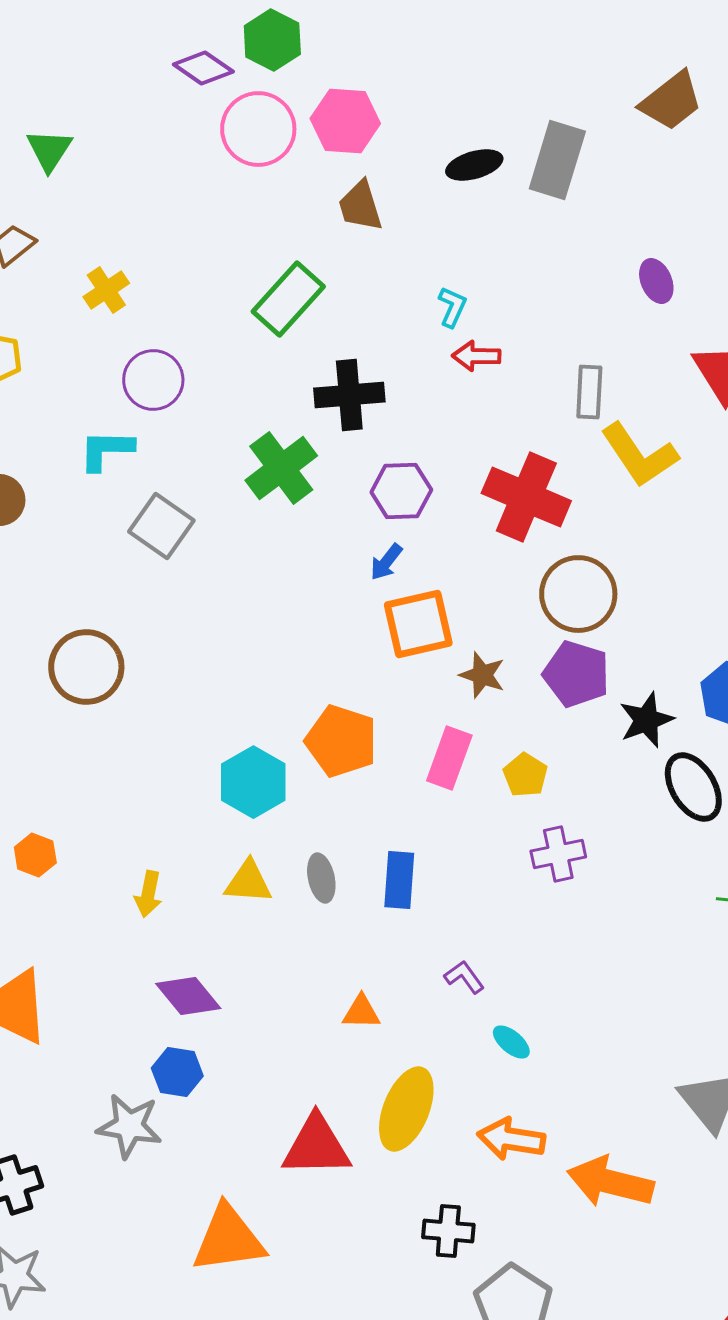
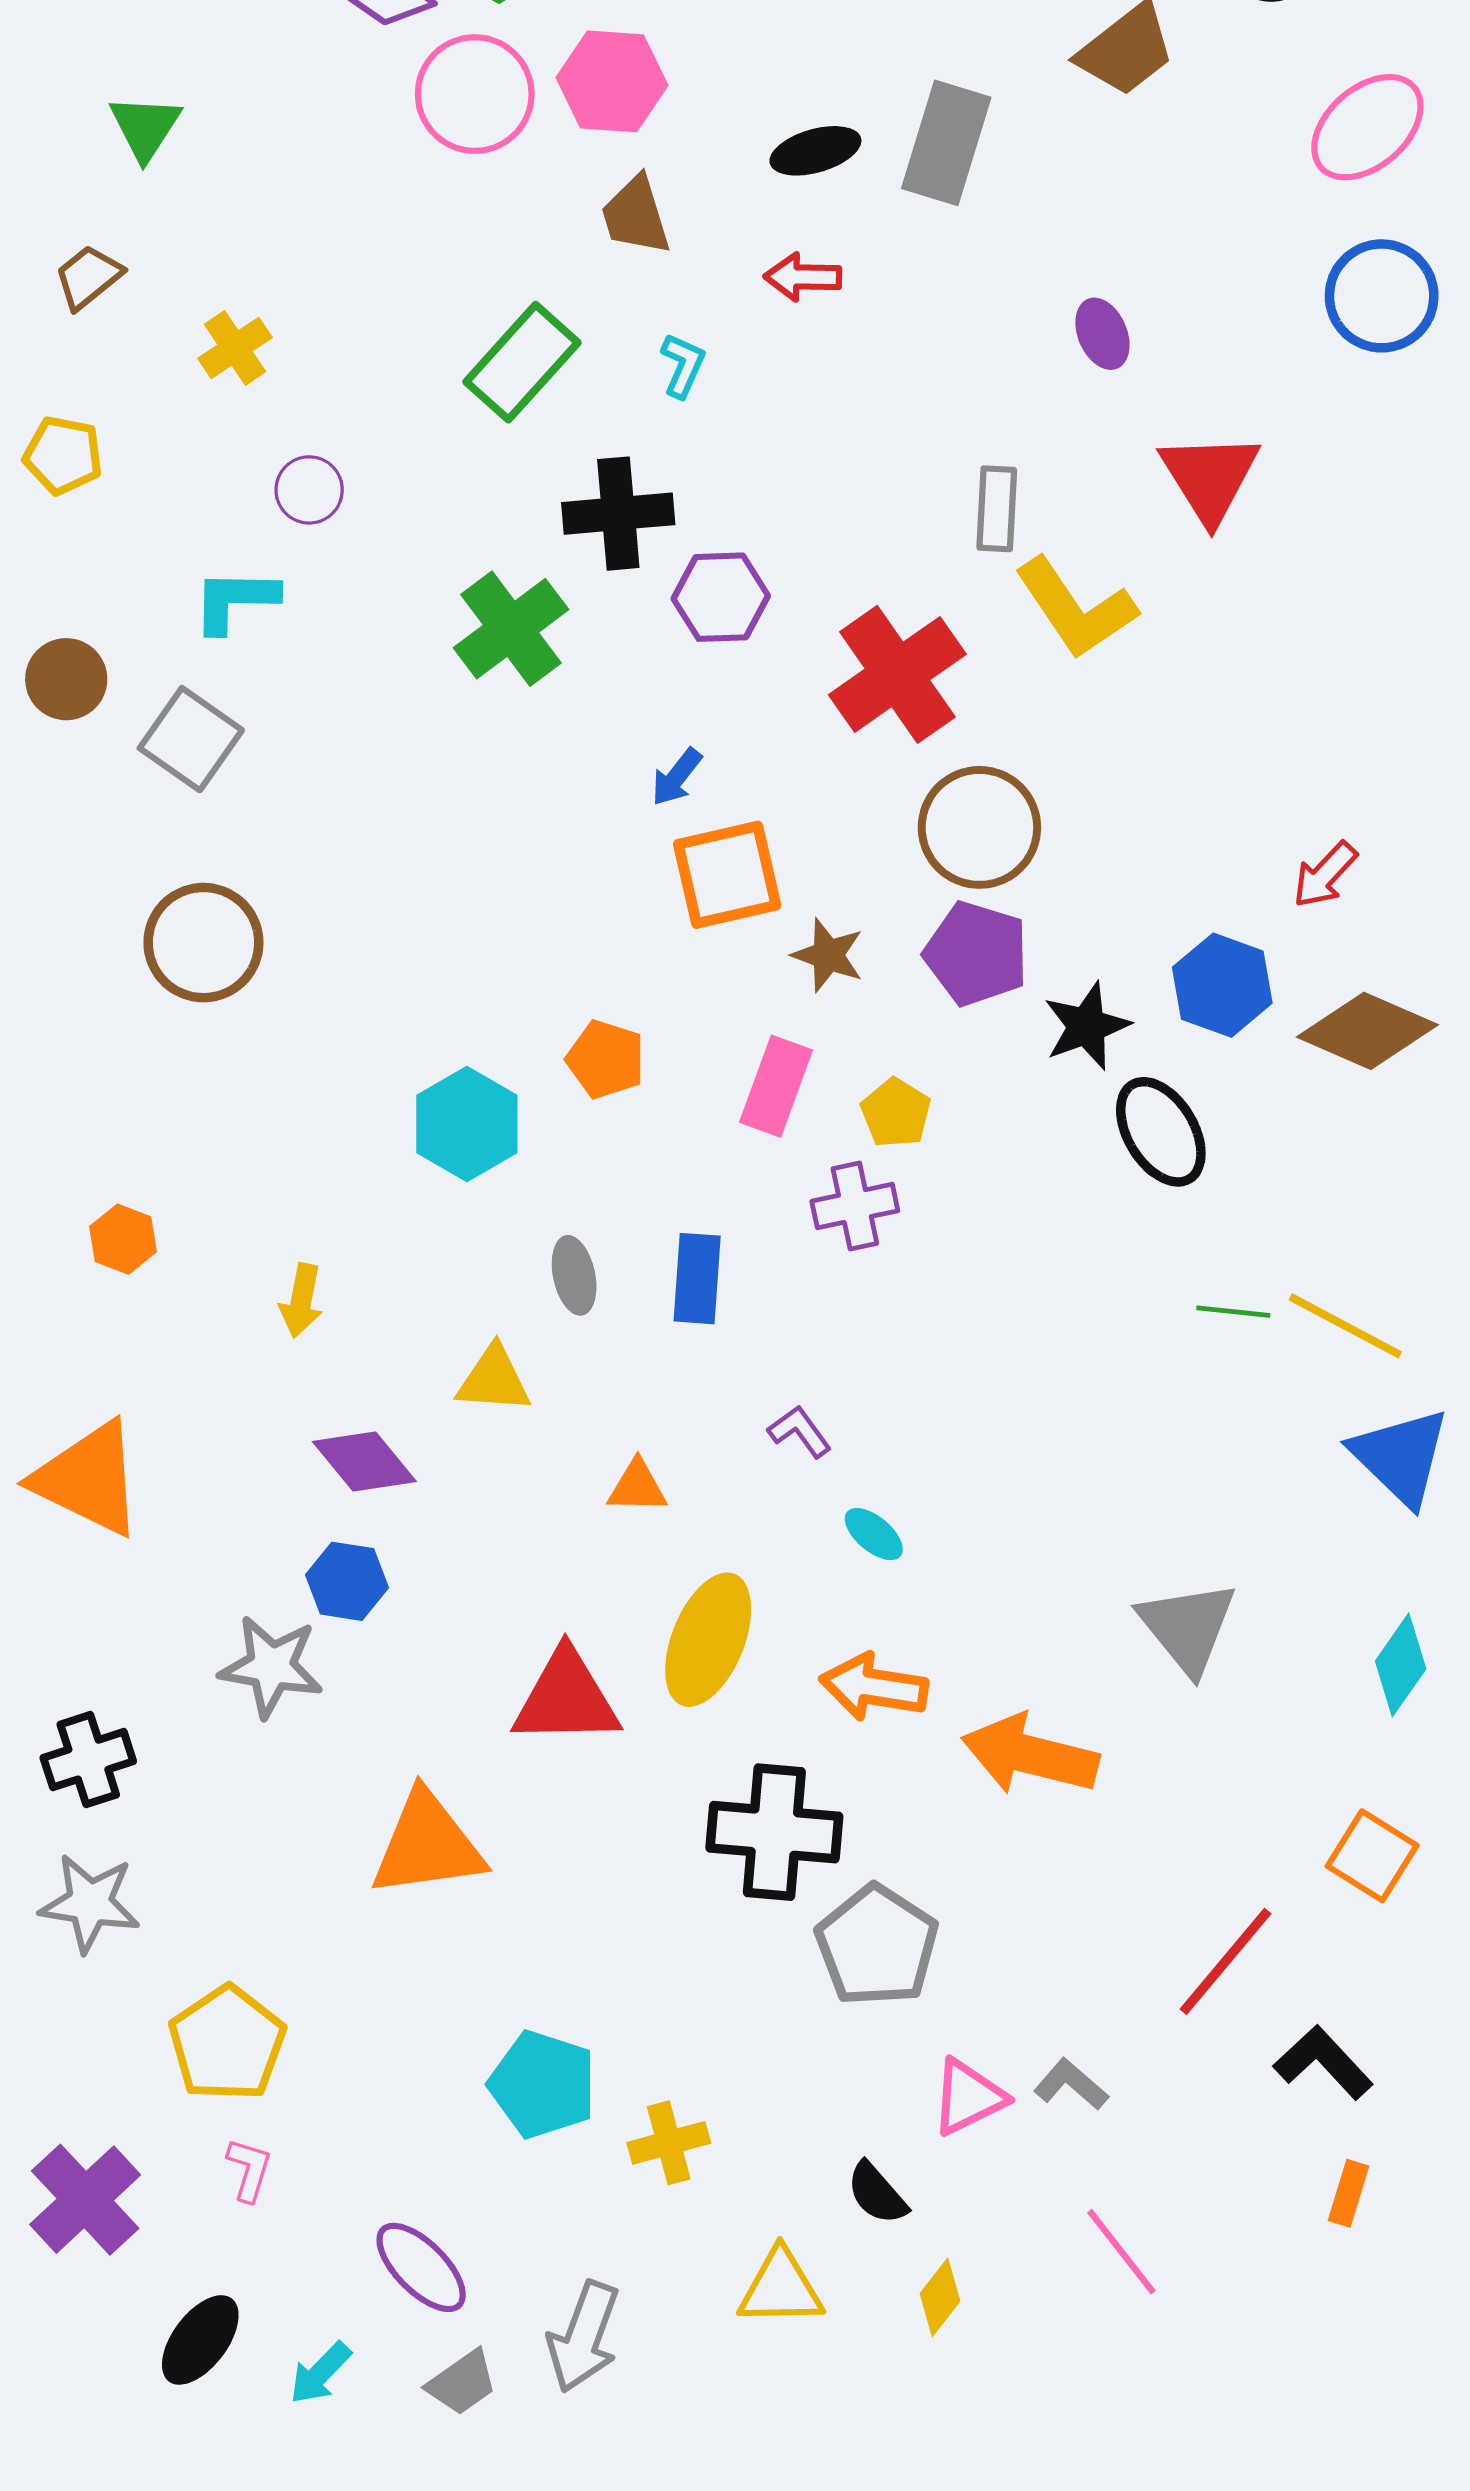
cyan L-shape: (452, 307) -> (683, 365), moved
red arrow: (476, 356) -> (803, 277), moved
purple circle: (153, 380) -> (309, 490), size x0.7
purple hexagon: (401, 491) -> (721, 597), moved
red cross: (526, 497) -> (897, 674), turned 32
gray square: (161, 526) -> (191, 739), moved
orange pentagon: (341, 741) -> (606, 1059), size x0.7
purple cross: (558, 854) -> (855, 1206), moved
yellow triangle: (248, 882) -> (494, 1379), moved
black cross: (448, 1231) -> (774, 1832), size x1.6

